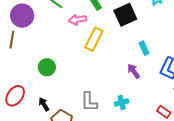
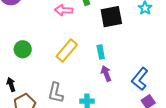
yellow rectangle: (94, 39) -> (67, 50), moved
cyan rectangle: (144, 48) -> (101, 52), moved

